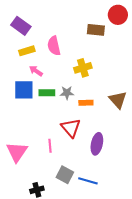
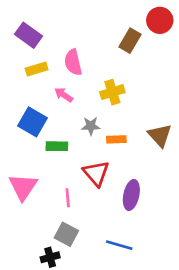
brown rectangle: (96, 30) -> (130, 41), turned -66
pink arrow: (36, 71) -> (64, 95), moved
blue square: (24, 90) -> (32, 122), turned 30
green rectangle: (47, 93) -> (57, 146), moved
pink triangle: (17, 152) -> (23, 187), moved
gray square: (65, 175) -> (66, 234), moved

